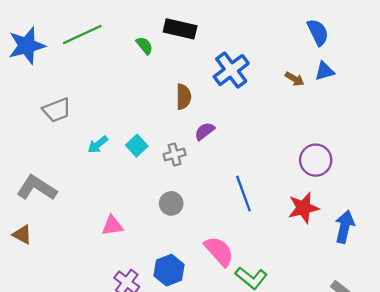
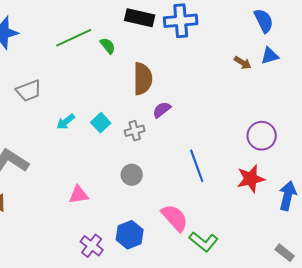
green line: (82, 34) -> (74, 38), moved
green semicircle: (145, 46) -> (108, 46), moved
blue cross: (231, 70) -> (181, 21), moved, turned 32
brown semicircle: (183, 97) -> (143, 79), size x1.4

